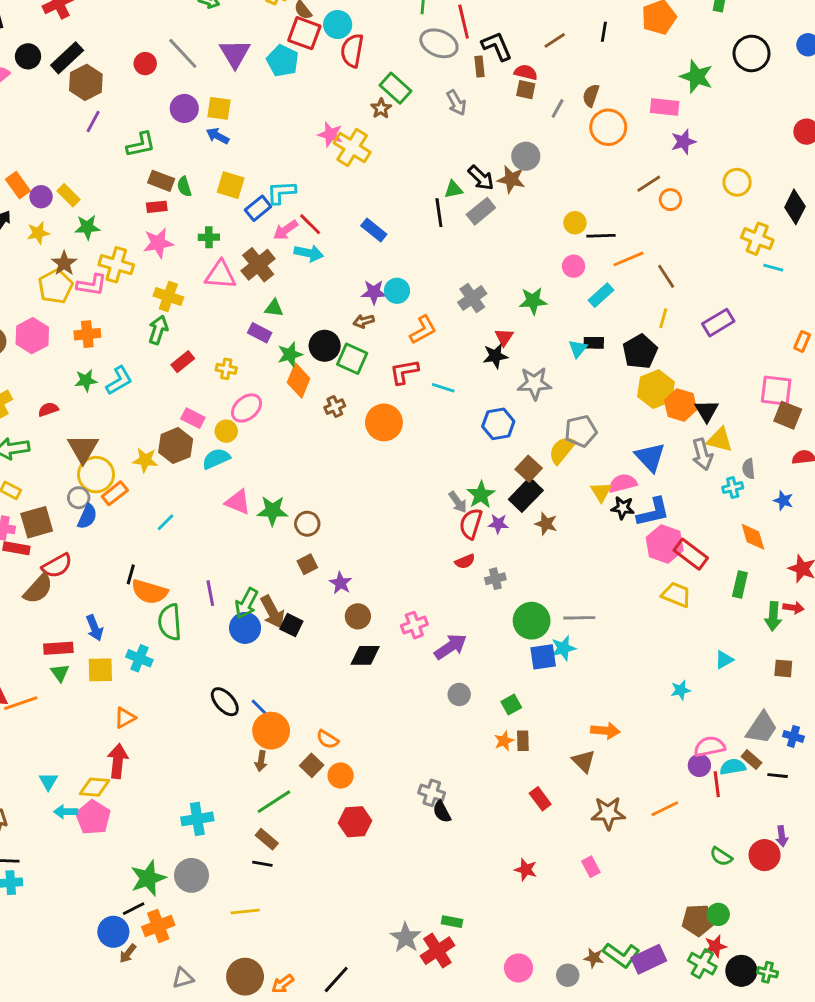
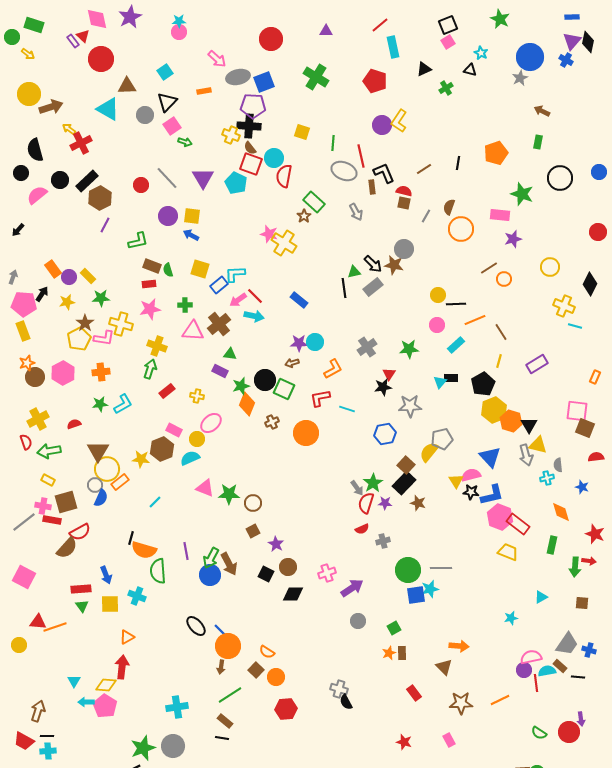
black square: (291, 625) -> (266, 574), moved

